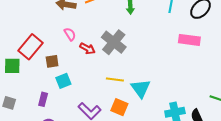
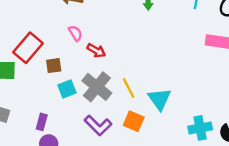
gray cross: (114, 42) -> (97, 87), moved
yellow line: (115, 79) -> (129, 88), turned 54
purple rectangle: (43, 99) -> (42, 122), moved

